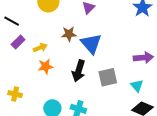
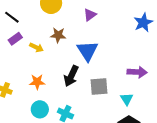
brown star: (69, 34) -> (58, 35), moved
yellow arrow: (40, 48) -> (36, 47), turned 40
orange star: (46, 66) -> (37, 82), moved

